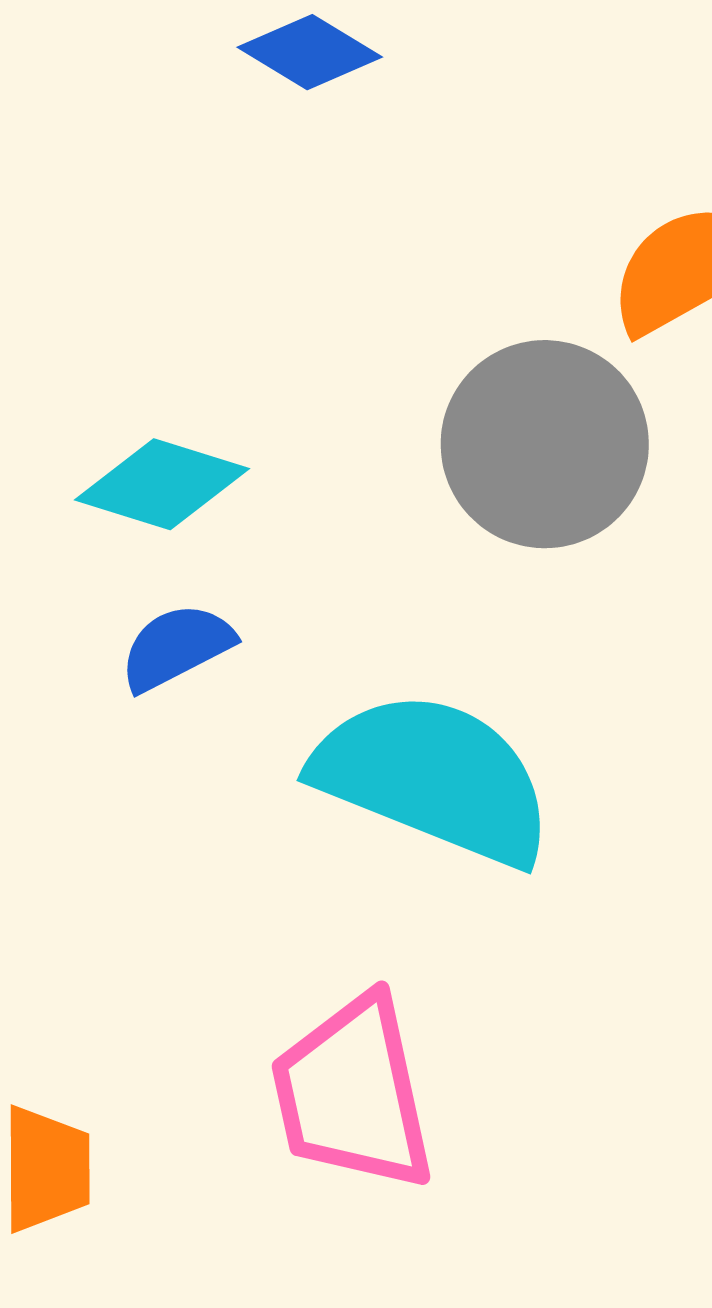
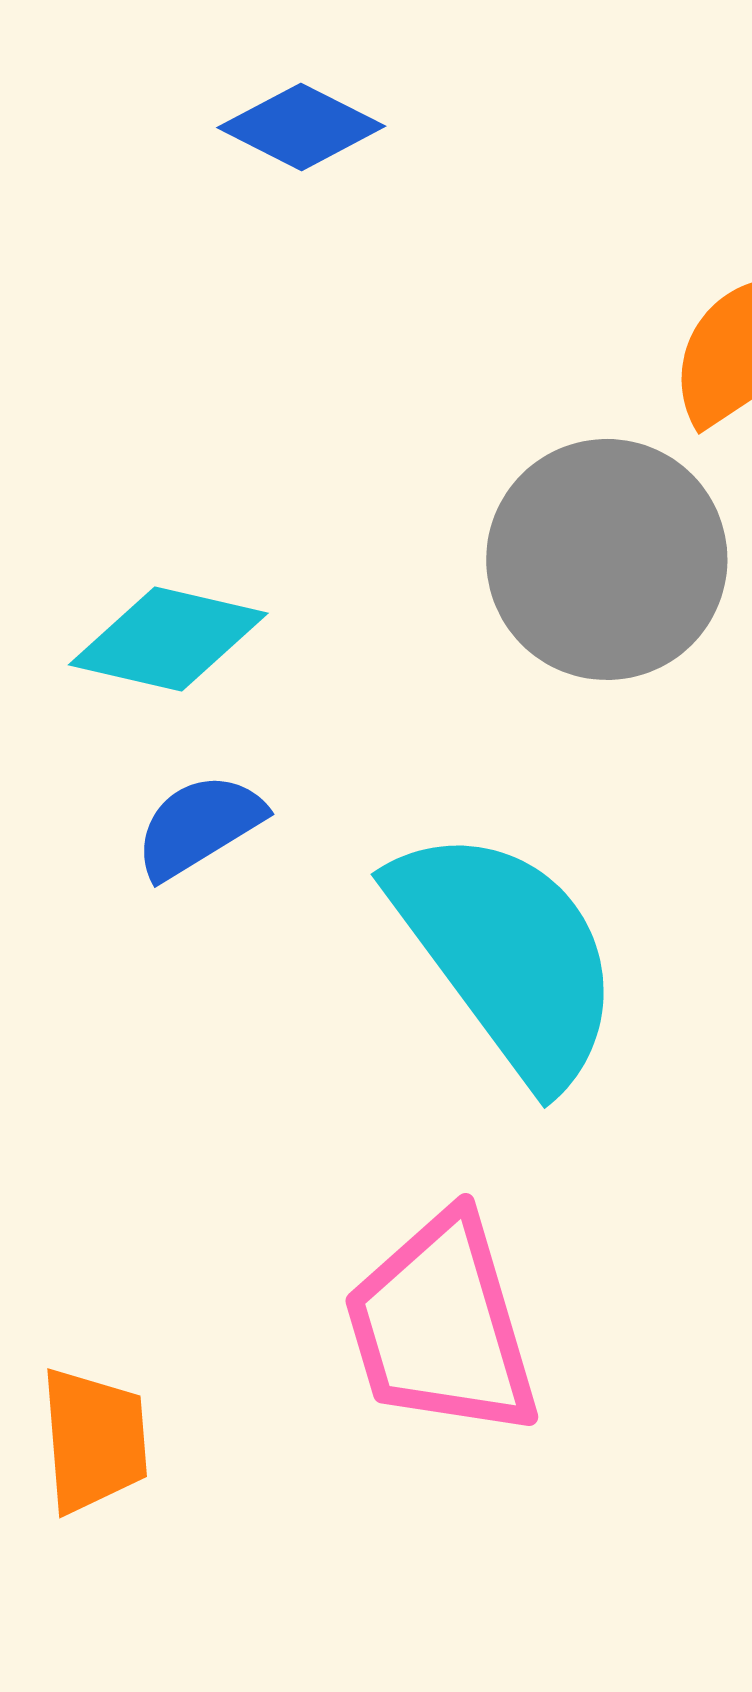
cyan semicircle: (433, 778) -> (507, 955), turned 36

